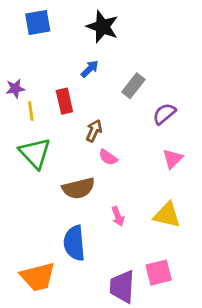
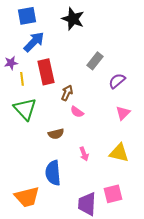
blue arrow: (90, 69) -> (34, 42), moved, size x1.6
red rectangle: (64, 101) -> (46, 72), size x1.4
brown semicircle: (79, 188) -> (56, 134), size x0.7

